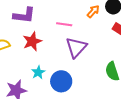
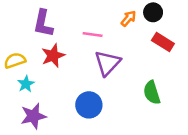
purple L-shape: (24, 15) -> (43, 23), turned 95
cyan star: (38, 72) -> (26, 84), moved

